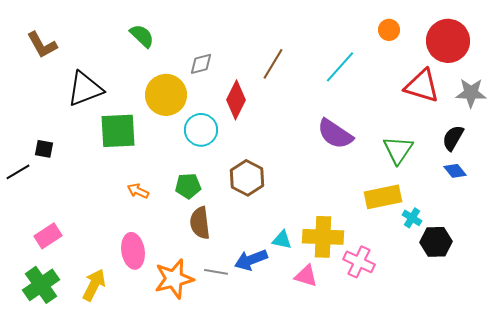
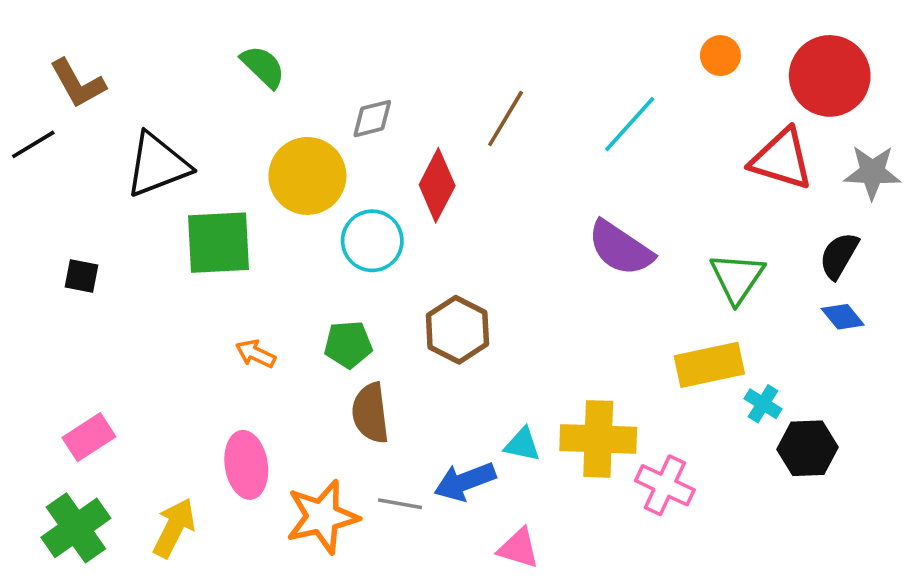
black line: (18, 172) -> (33, 144), moved
pink triangle: (306, 276) -> (519, 548), moved

